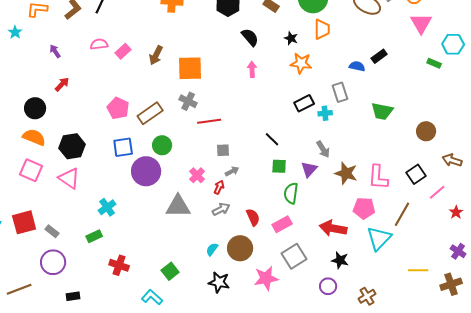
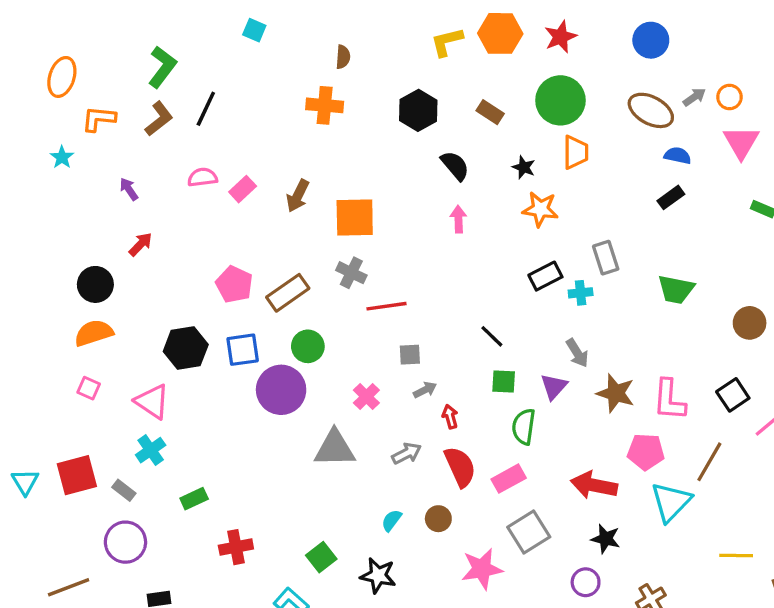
blue semicircle: (357, 66) -> (678, 156), moved
orange semicircle: (34, 137) -> (94, 333), turned -40
black hexagon: (72, 146) -> (186, 348), moved
pink square: (31, 170) -> (89, 388), size x0.6
red arrow: (219, 187) -> (450, 417), moved, turned -40
cyan cross: (107, 207) -> (151, 450), moved
red semicircle: (253, 217) -> (460, 467), size x1.4
brown circle: (240, 248) -> (438, 519), size x0.6
red cross: (119, 265) -> (236, 547), turned -30
black star: (219, 282) -> (378, 576), moved

